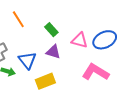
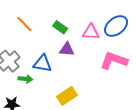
blue triangle: (27, 60) -> (42, 63), turned -30
yellow rectangle: (45, 81) -> (67, 96), moved

